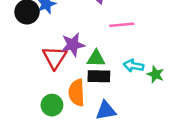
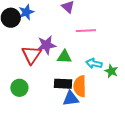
black rectangle: (99, 76) -> (63, 84), moved
orange semicircle: (77, 93) -> (80, 86), moved
green circle: (52, 105) -> (19, 88), moved

